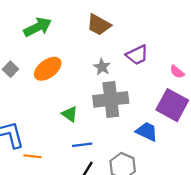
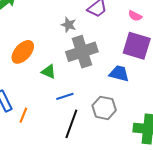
orange ellipse: (48, 69) -> (23, 52), moved
orange line: (32, 156) -> (23, 115), turned -63

